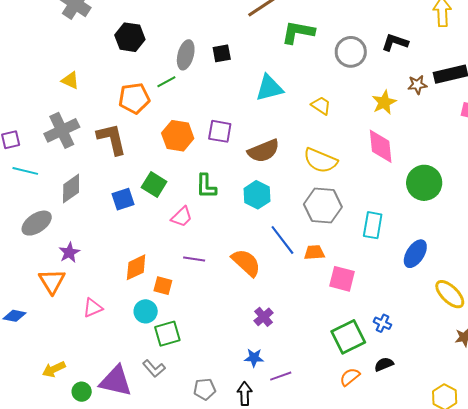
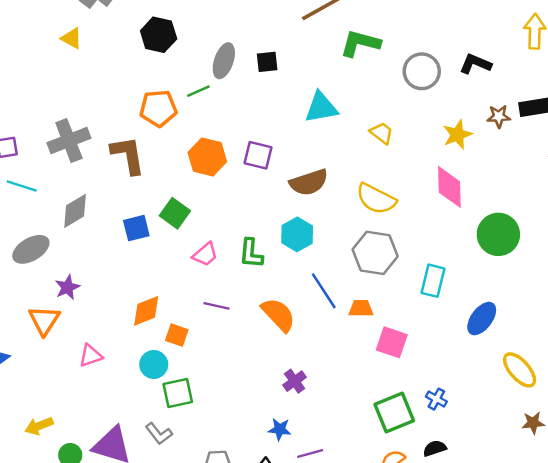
yellow triangle: (70, 80) -> (71, 38), moved
green L-shape: (206, 186) -> (251, 253), moved

